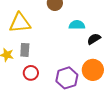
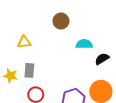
yellow triangle: (20, 23) -> (24, 42), size x0.6

